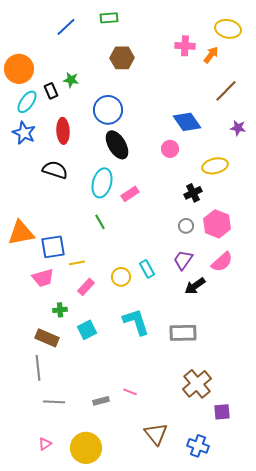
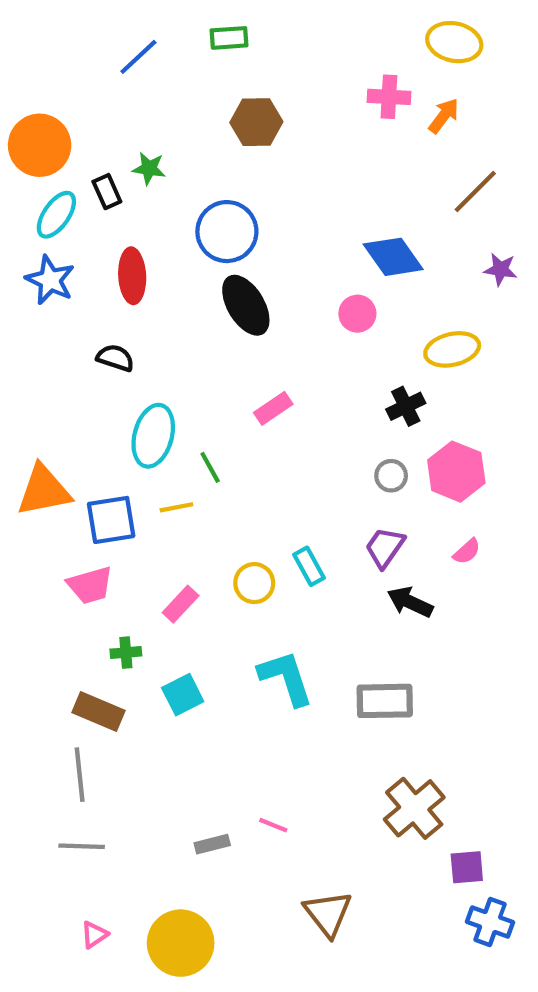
yellow ellipse: (228, 29) -> (454, 42), moved
black semicircle: (55, 170) -> (115, 358), size x0.7
cyan ellipse: (102, 183) -> (153, 436), moved
pink semicircle: (222, 262) -> (467, 552), size x0.6
yellow line: (77, 263) -> (176, 507), moved
black arrow: (195, 286) -> (410, 602), turned 60
gray line: (54, 402) -> (82, 846), moved
blue cross: (198, 446) -> (490, 922), moved

